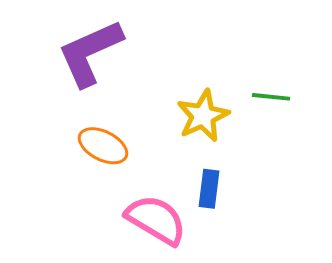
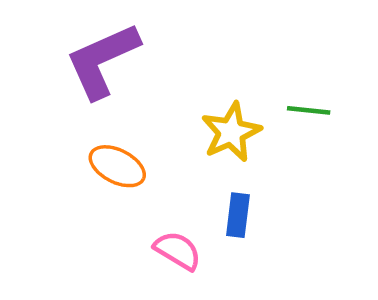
pink semicircle: (156, 220) -> (178, 250), size x0.7

